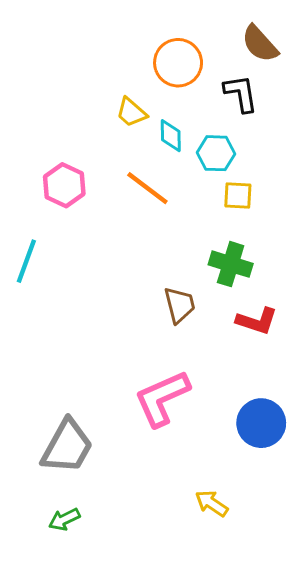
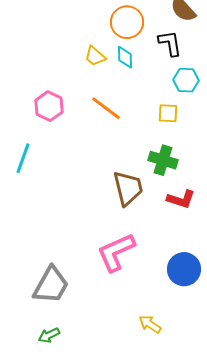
cyan diamond: (171, 136) -> (125, 57), moved
cyan hexagon: (216, 153) -> (186, 80), moved
brown trapezoid: (180, 305) -> (128, 188), size x1.4

